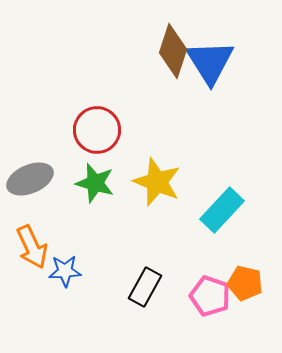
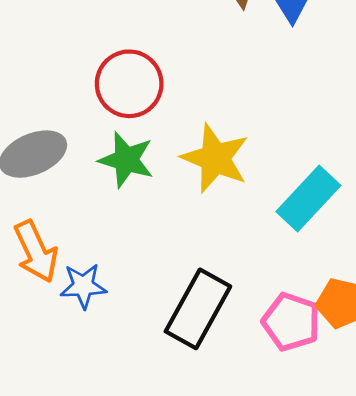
black rectangle: (145, 287) -> (198, 309), size x1.4

